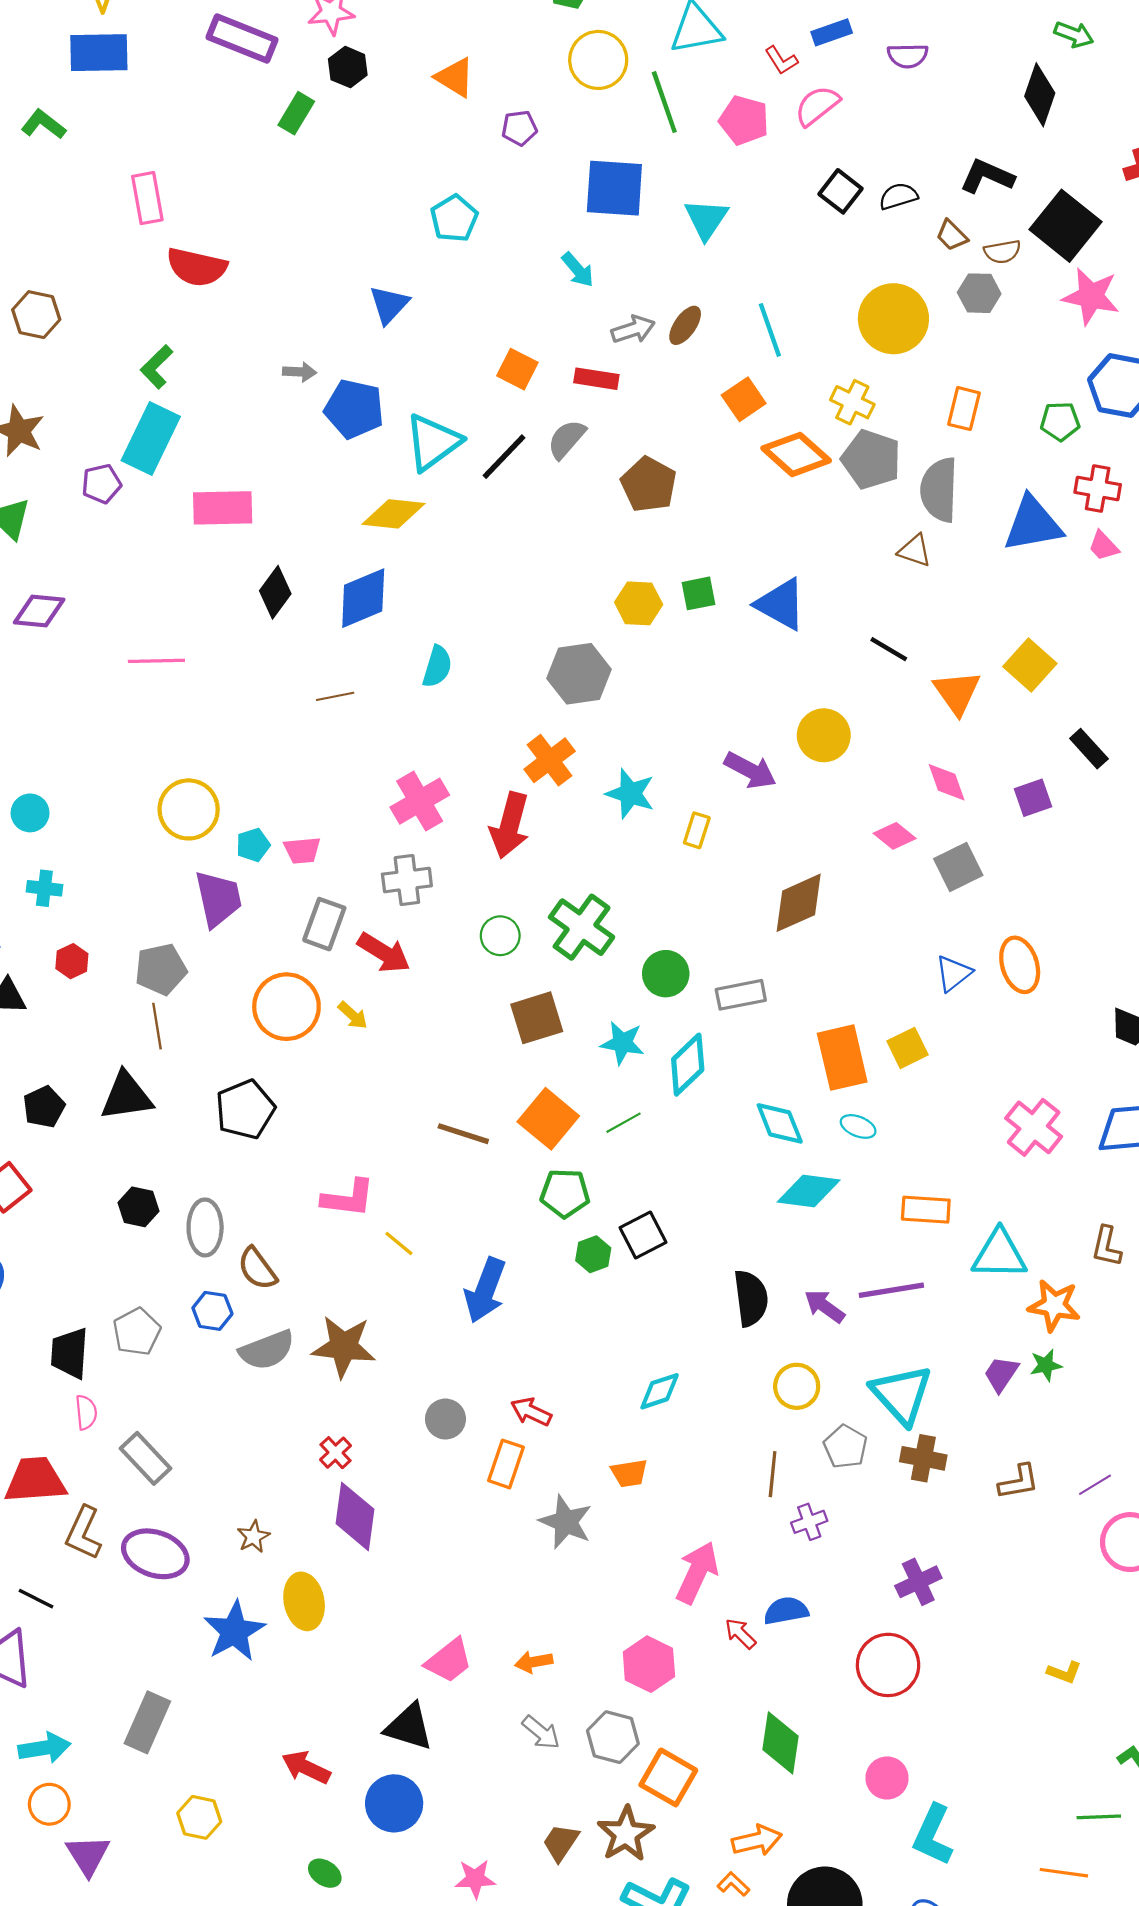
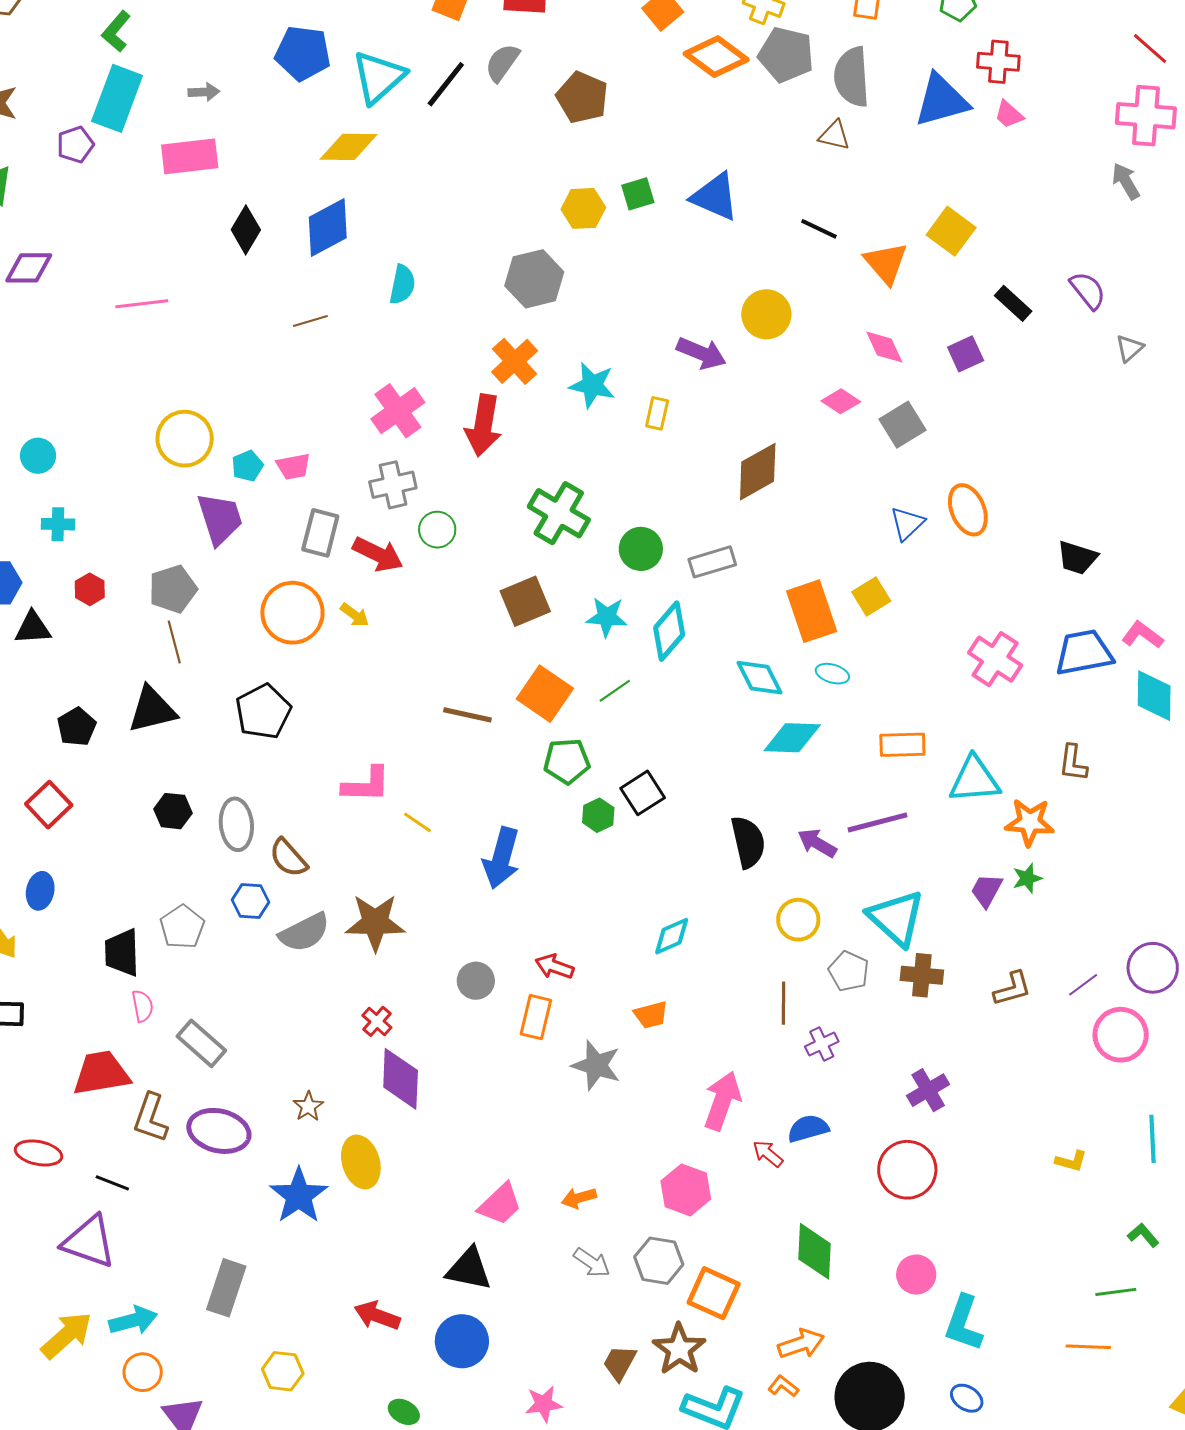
gray arrow: (300, 372) -> (204, 92), moved
green circle: (500, 936) -> (437, 530), moved

